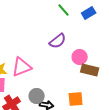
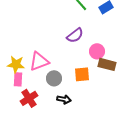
gray circle: (37, 96) -> (54, 78), moved
orange square: (76, 99) -> (82, 74), moved

